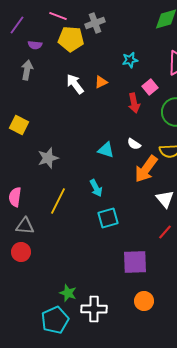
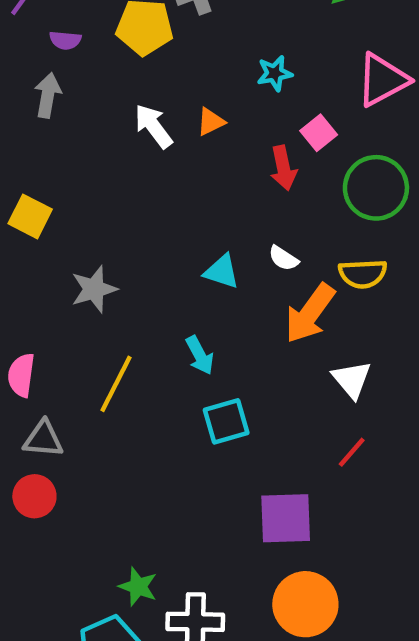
orange circle: (144, 301) -> (305, 604), size x1.5

